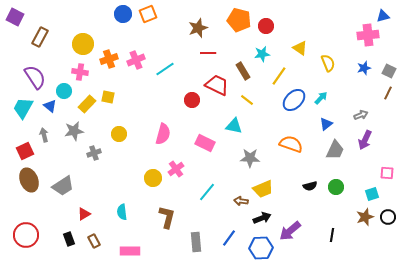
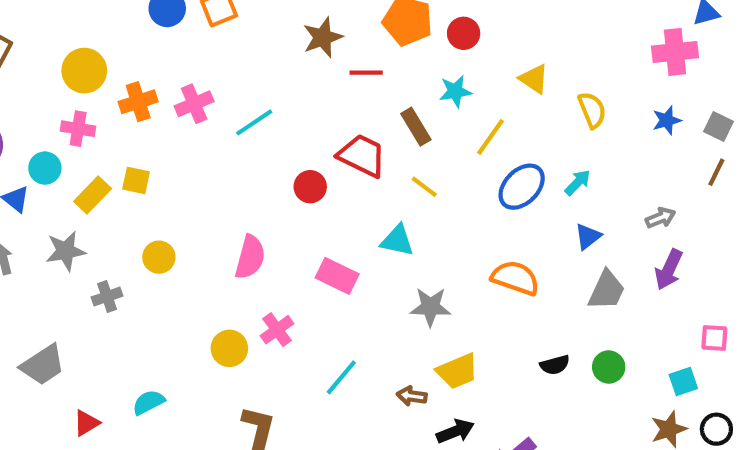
red line: (208, 53) -> (366, 73), moved
cyan semicircle: (122, 212) -> (149, 402), moved, turned 70

